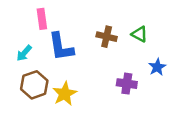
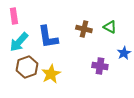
pink rectangle: (42, 19) -> (14, 16), moved
cyan arrow: (24, 53) -> (19, 42), size x1.5

